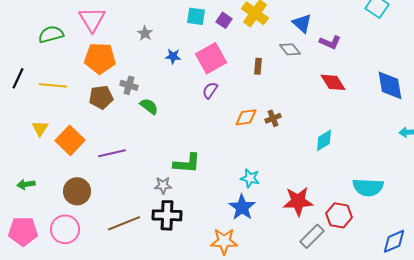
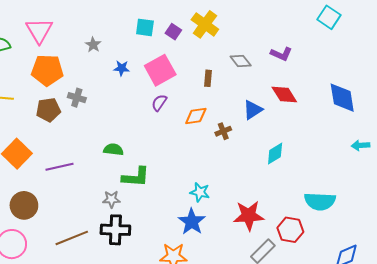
blue triangle: (302, 23) -> (253, 110), moved, turned 45
green semicircle: (149, 106) -> (113, 149), moved, turned -30
orange diamond: (246, 117) -> (196, 116), moved

